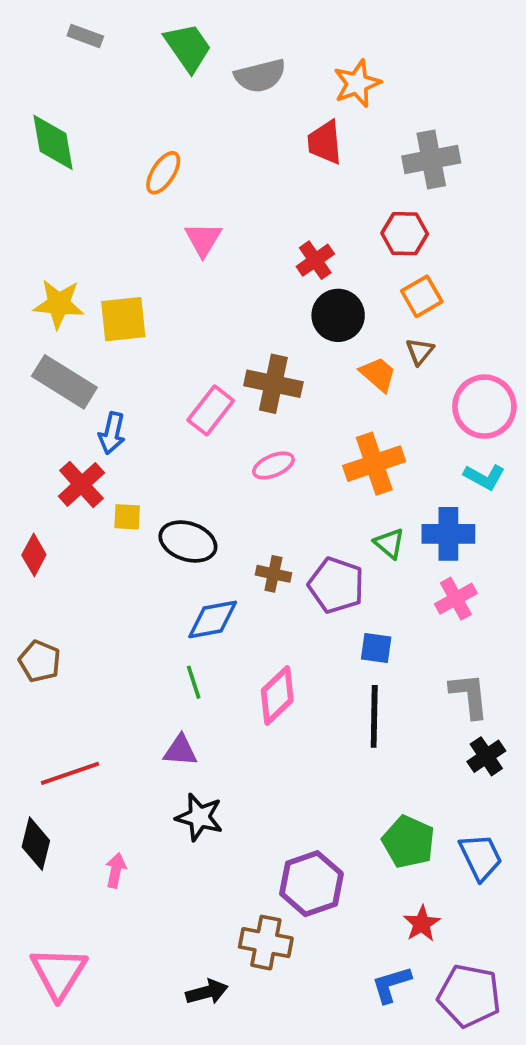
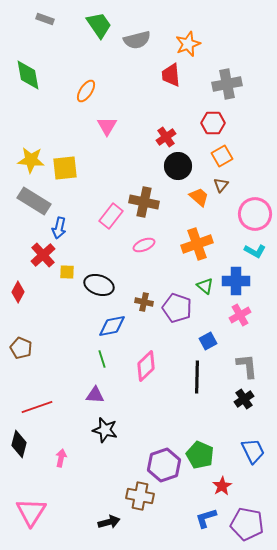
blue square: (376, 648) -> (208, 341), moved, turned -36
black cross: (486, 756) -> (244, 399), moved
green pentagon: (408, 842) -> (200, 455), moved

